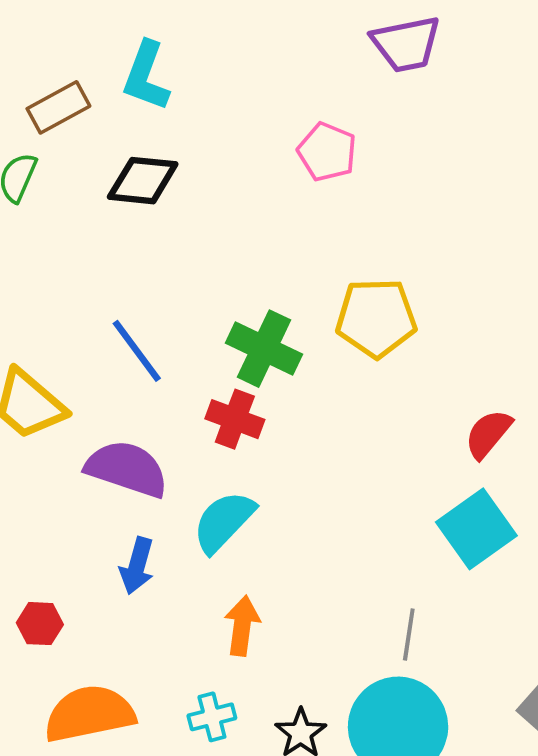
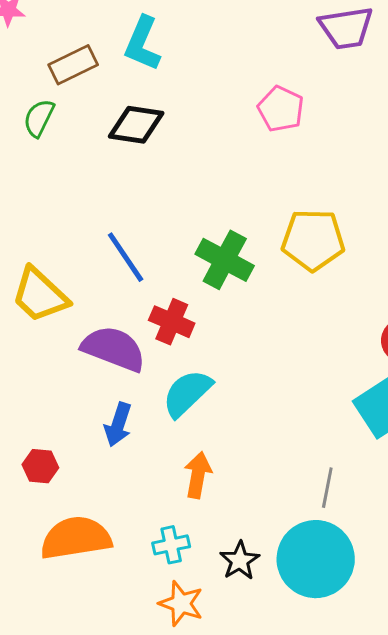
red cross: (235, 419) -> (172, 322), moved

